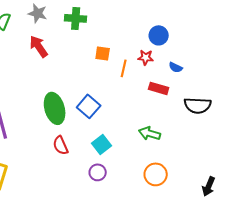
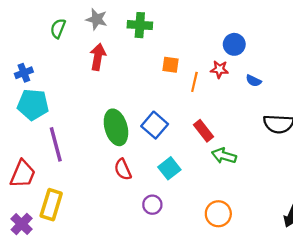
red arrow: (39, 46) -> (98, 57), turned 45
red rectangle: (159, 88) -> (204, 131), moved, turned 36
purple circle: (98, 172) -> (152, 205), moved
orange circle: (156, 174) -> (218, 214), moved

